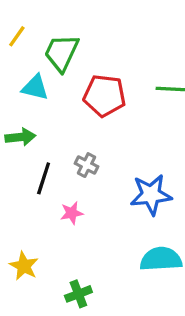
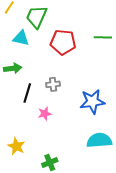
gray cross: (86, 165) -> (53, 84), turned -32

